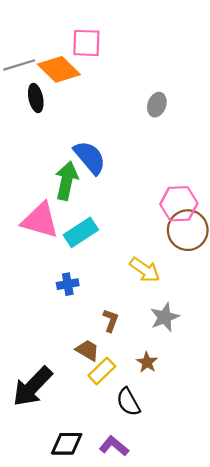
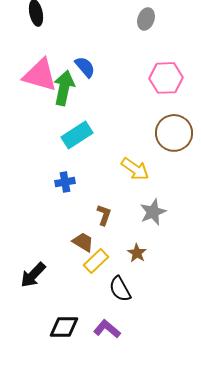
blue semicircle: (90, 157) -> (85, 67), size x0.7
pink hexagon: (179, 204) -> (166, 78), moved
pink triangle: (40, 220) -> (40, 75), moved
black arrow: (32, 387) -> (33, 275), size x0.7

